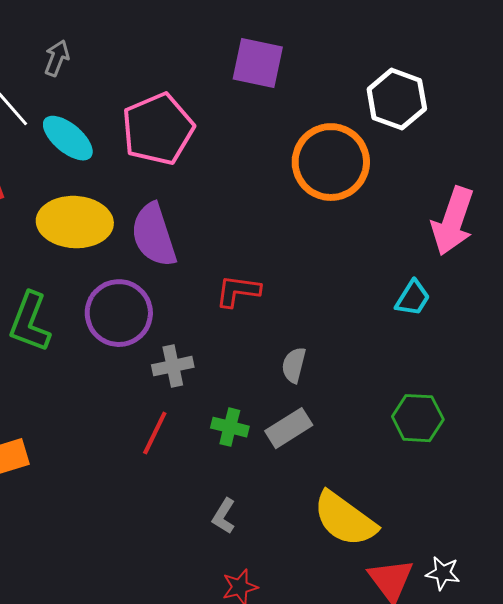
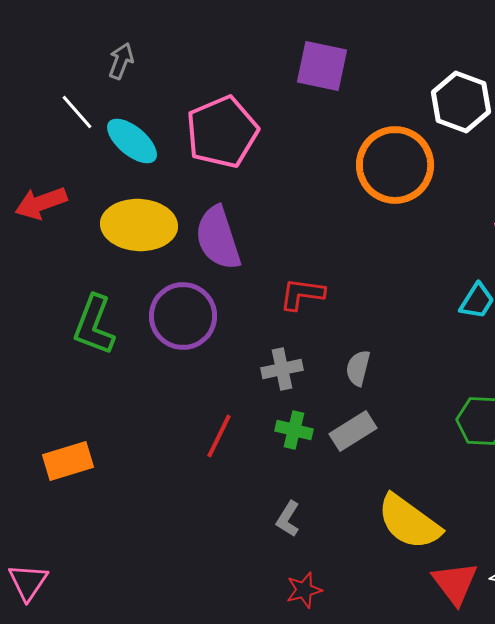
gray cross: (173, 366) -> (282, 369), moved

